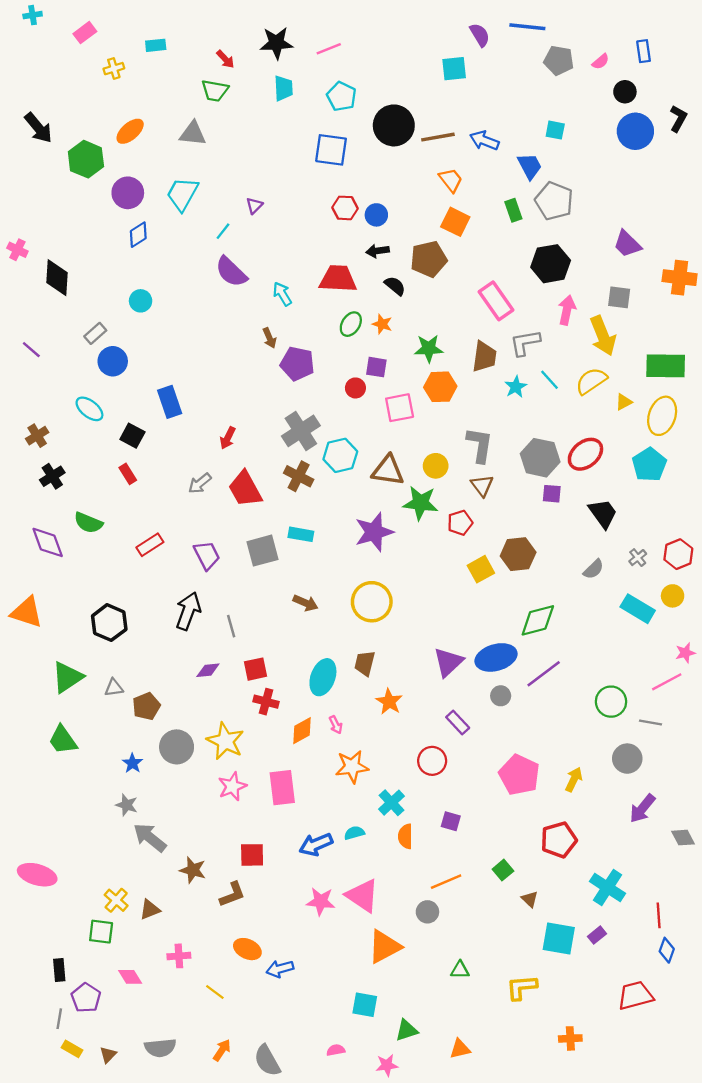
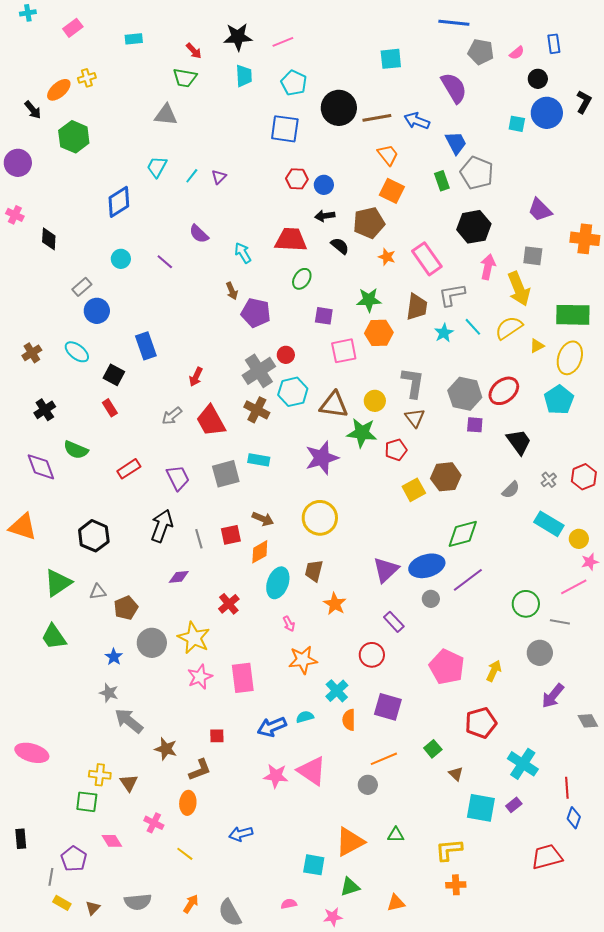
purple semicircle: (480, 35) -> (454, 88), moved, size x1.5
yellow cross: (114, 69) -> (87, 78), moved
black arrow: (38, 128) -> (33, 110), size x0.7
cyan square: (555, 130) -> (517, 124), moved
orange ellipse: (130, 131) -> (59, 90), moved
purple circle: (128, 193) -> (18, 163), moved
cyan trapezoid: (182, 194) -> (157, 167), size x0.7
cyan line: (223, 231) -> (192, 176), moved
blue diamond: (138, 235) -> (119, 202), size x1.4
purple semicircle: (231, 272) -> (199, 234), size x0.7
black diamond: (57, 278) -> (49, 239), size x0.7
orange star: (382, 324) -> (387, 257), moved
purple line: (31, 350) -> (165, 262), moved
red circle: (355, 388) -> (286, 355), moved
brown cross: (37, 436) -> (32, 353), moved
yellow circle: (673, 596) -> (579, 539), moved
red square: (256, 669) -> (231, 535), moved
red cross: (266, 702) -> (229, 604), turned 35
orange diamond: (302, 731) -> (260, 552), moved
purple square: (451, 821) -> (388, 707), size x1.6
red square: (252, 855) -> (217, 736), size x0.7
yellow cross: (116, 900) -> (100, 775), turned -35
brown triangle: (150, 910) -> (129, 783), turned -42
orange triangle: (384, 947) -> (350, 842), moved
orange ellipse: (247, 949) -> (188, 803), moved, turned 70
pink cross: (179, 956) -> (154, 823), turned 30
black rectangle: (59, 970) -> (21, 839), moved
orange cross: (570, 1038) -> (456, 885), moved

